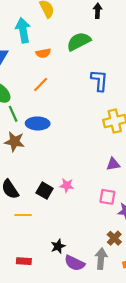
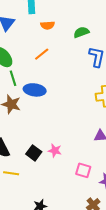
green semicircle: (79, 41) -> (81, 32), moved, size x0.7
pink square: (107, 197) -> (83, 170), moved

